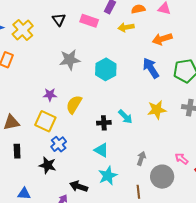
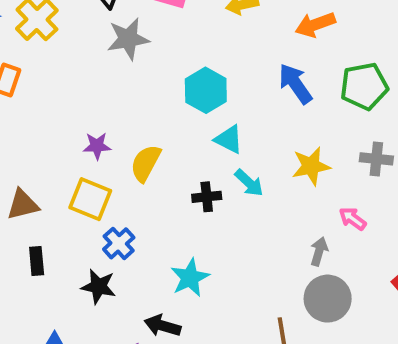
gray star: (70, 60) -> (128, 39), moved
cyan triangle: (101, 150) -> (229, 139), moved
gray arrow: (141, 158) -> (319, 251), moved
pink arrow: (182, 159) -> (353, 219), moved
cyan star: (108, 176) -> (190, 278), moved

